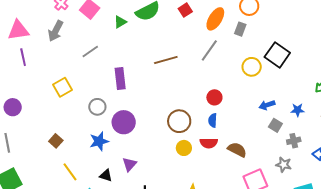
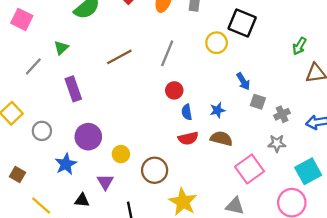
green triangle: (120, 22) -> (61, 48), moved
gray line: (209, 50) -> (167, 53), moved
red circle: (214, 97) -> (174, 90), moved
blue arrow: (267, 105) -> (243, 81), turned -91
gray circle: (97, 107) -> (42, 131), moved
blue star: (298, 110) -> (217, 110), moved
brown circle: (179, 121) -> (155, 170), moved
yellow circle: (184, 148) -> (121, 154), moved

